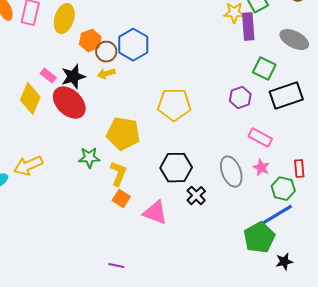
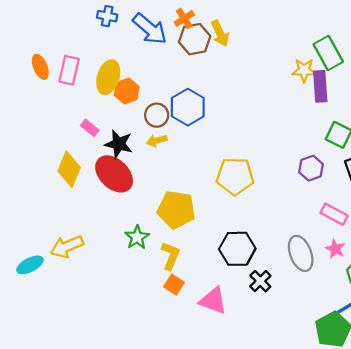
orange hexagon: (90, 41) -> (127, 91), moved
pink rectangle: (48, 76) -> (90, 128), moved
black star: (73, 77) -> (119, 144), turned 30
green star: (89, 158) -> (137, 237), turned -30

